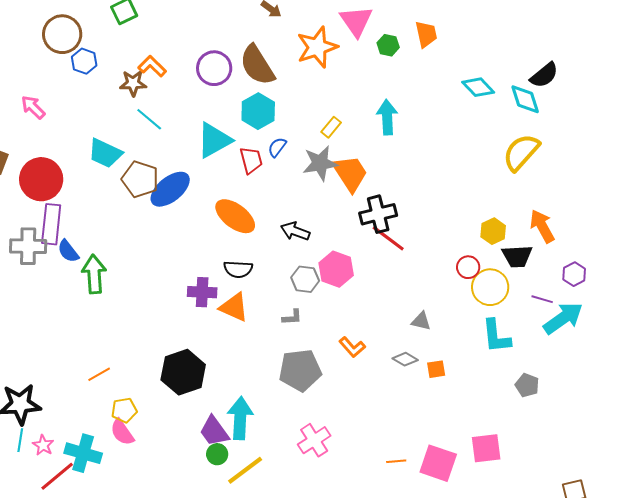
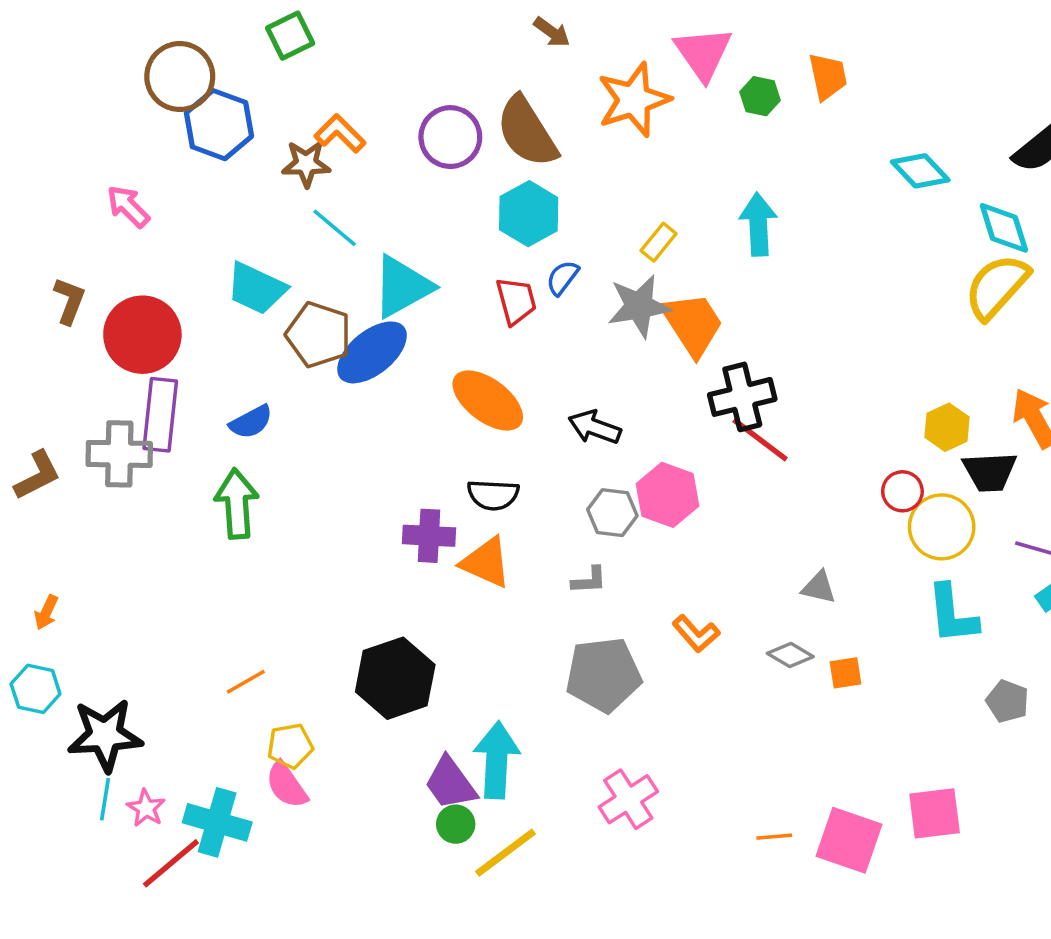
blue hexagon: (84, 61) -> (219, 125), size x1.5
cyan diamond: (525, 99) -> (1004, 228), moved
cyan triangle: (214, 140) -> (402, 287), moved
blue semicircle: (68, 251) -> (251, 422), moved, turned -80

